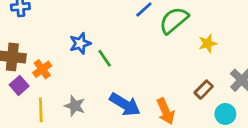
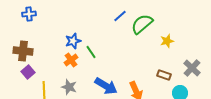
orange cross: (42, 69) -> (71, 60), moved
brown rectangle: (204, 90) -> (164, 75), turned 64

